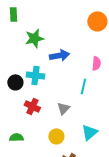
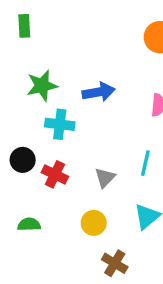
green star: (34, 38) -> (42, 86), moved
black circle: (15, 82) -> (23, 160), moved
cyan line: (83, 86) -> (145, 163), moved

